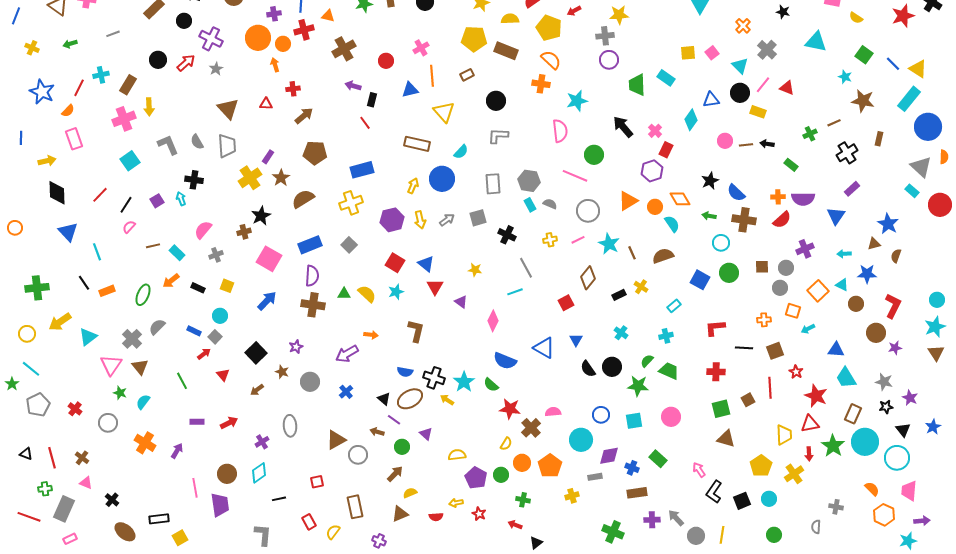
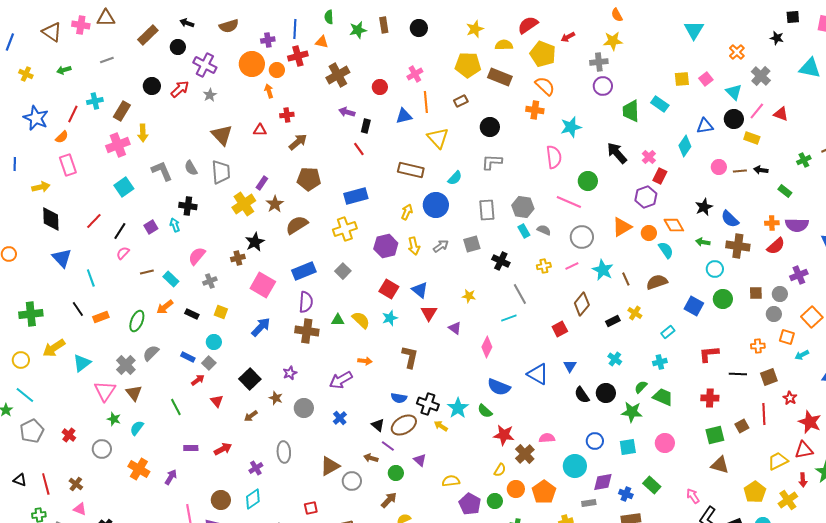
yellow trapezoid: (784, 435) -> (778, 461), turned -115

